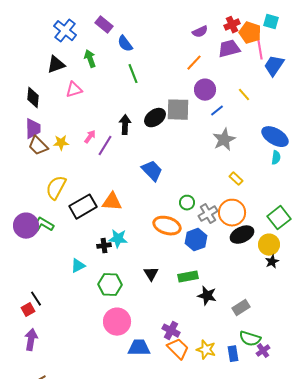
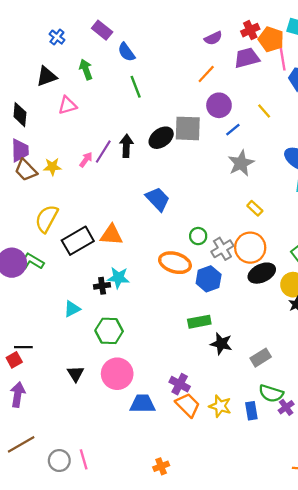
blue cross: (65, 31) -> (57, 37), size x0.6
purple line: (105, 146) -> (103, 152), moved
black triangle: (151, 274) -> (75, 374), moved
black line: (36, 299) -> (23, 347), turned -56

